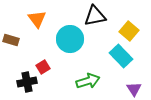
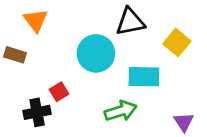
orange triangle: (37, 19) -> (36, 21), moved
cyan rectangle: (121, 56) -> (144, 77), moved, turned -45

